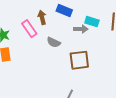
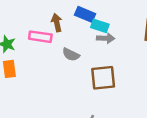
cyan rectangle: (92, 22) -> (100, 26), moved
pink rectangle: (29, 29) -> (40, 37), turned -48

